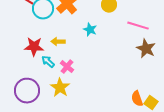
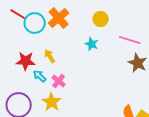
cyan star: (90, 30) -> (92, 44), moved
yellow arrow: (58, 42) -> (50, 56), turned 56

